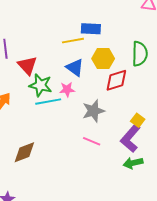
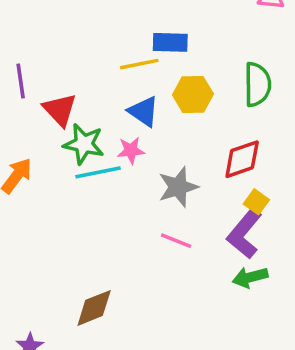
red diamond: (116, 80) -> (242, 159), moved
brown diamond: (24, 152) -> (94, 308), moved

